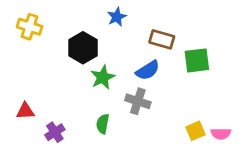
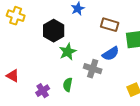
blue semicircle: (148, 70) -> (111, 54), moved
red triangle: (25, 111) -> (13, 76), turned 32
purple cross: (55, 132) -> (43, 91), moved

